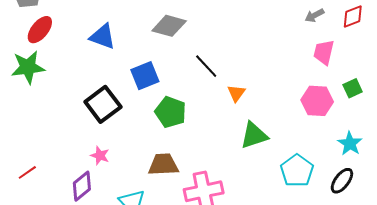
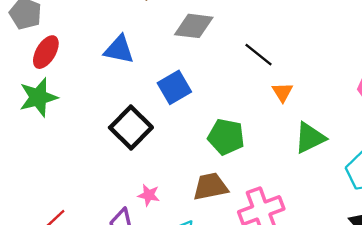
black line: (206, 66) -> (259, 55), moved
green pentagon: (171, 112) -> (226, 137), moved
pink star: (100, 156) -> (149, 195), moved

